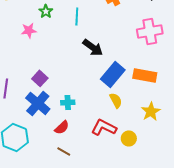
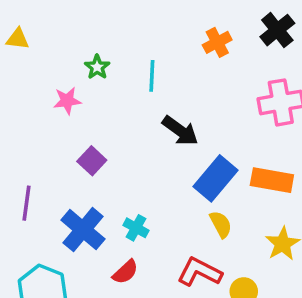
purple square: (40, 78) -> (92, 161), moved
cyan cross: (68, 102) -> (136, 228), turned 32

